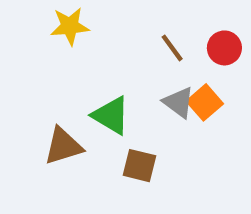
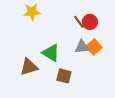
red circle: (224, 48) -> (90, 22), moved
gray triangle: (179, 102) -> (82, 47), turned -42

